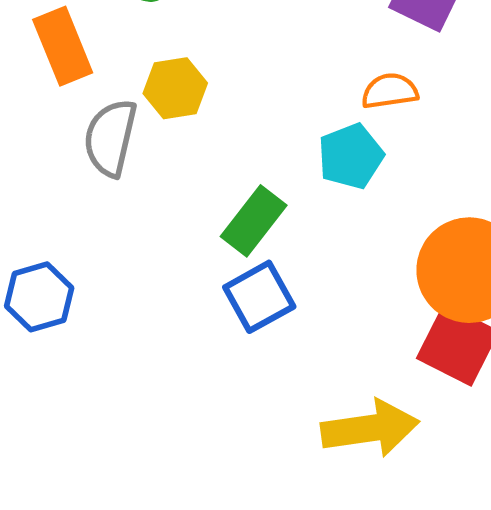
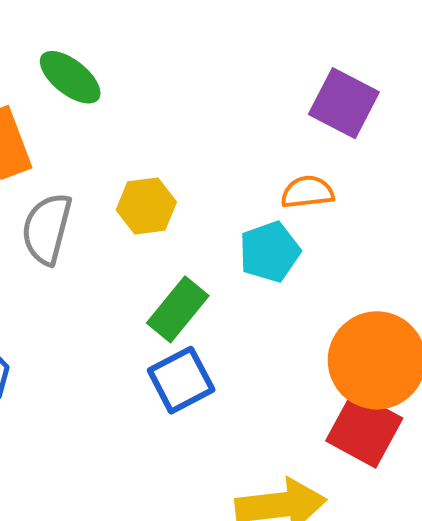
yellow hexagon: (175, 88) -> (146, 206), moved

